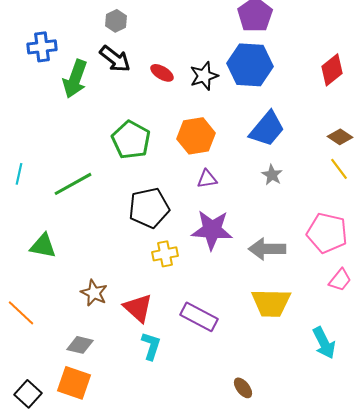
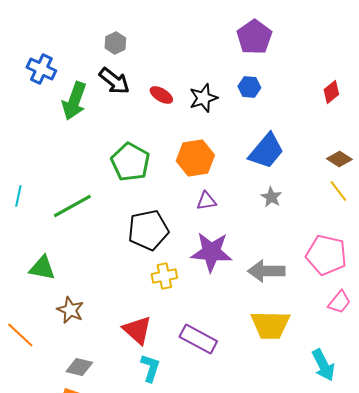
blue cross: (42, 47) -> (41, 69), turned 32
blue hexagon: (250, 65) -> (249, 87), size x0.5
red diamond: (332, 70) -> (331, 92), size x0.7
brown star: (94, 293) -> (70, 310), moved

